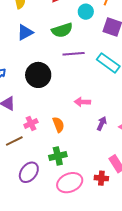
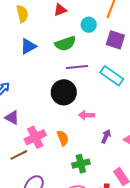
black circle: (38, 75) -> (64, 92), moved
pink cross: (31, 123) -> (35, 137), size x1.5
green cross: (58, 156) -> (81, 164), moved

